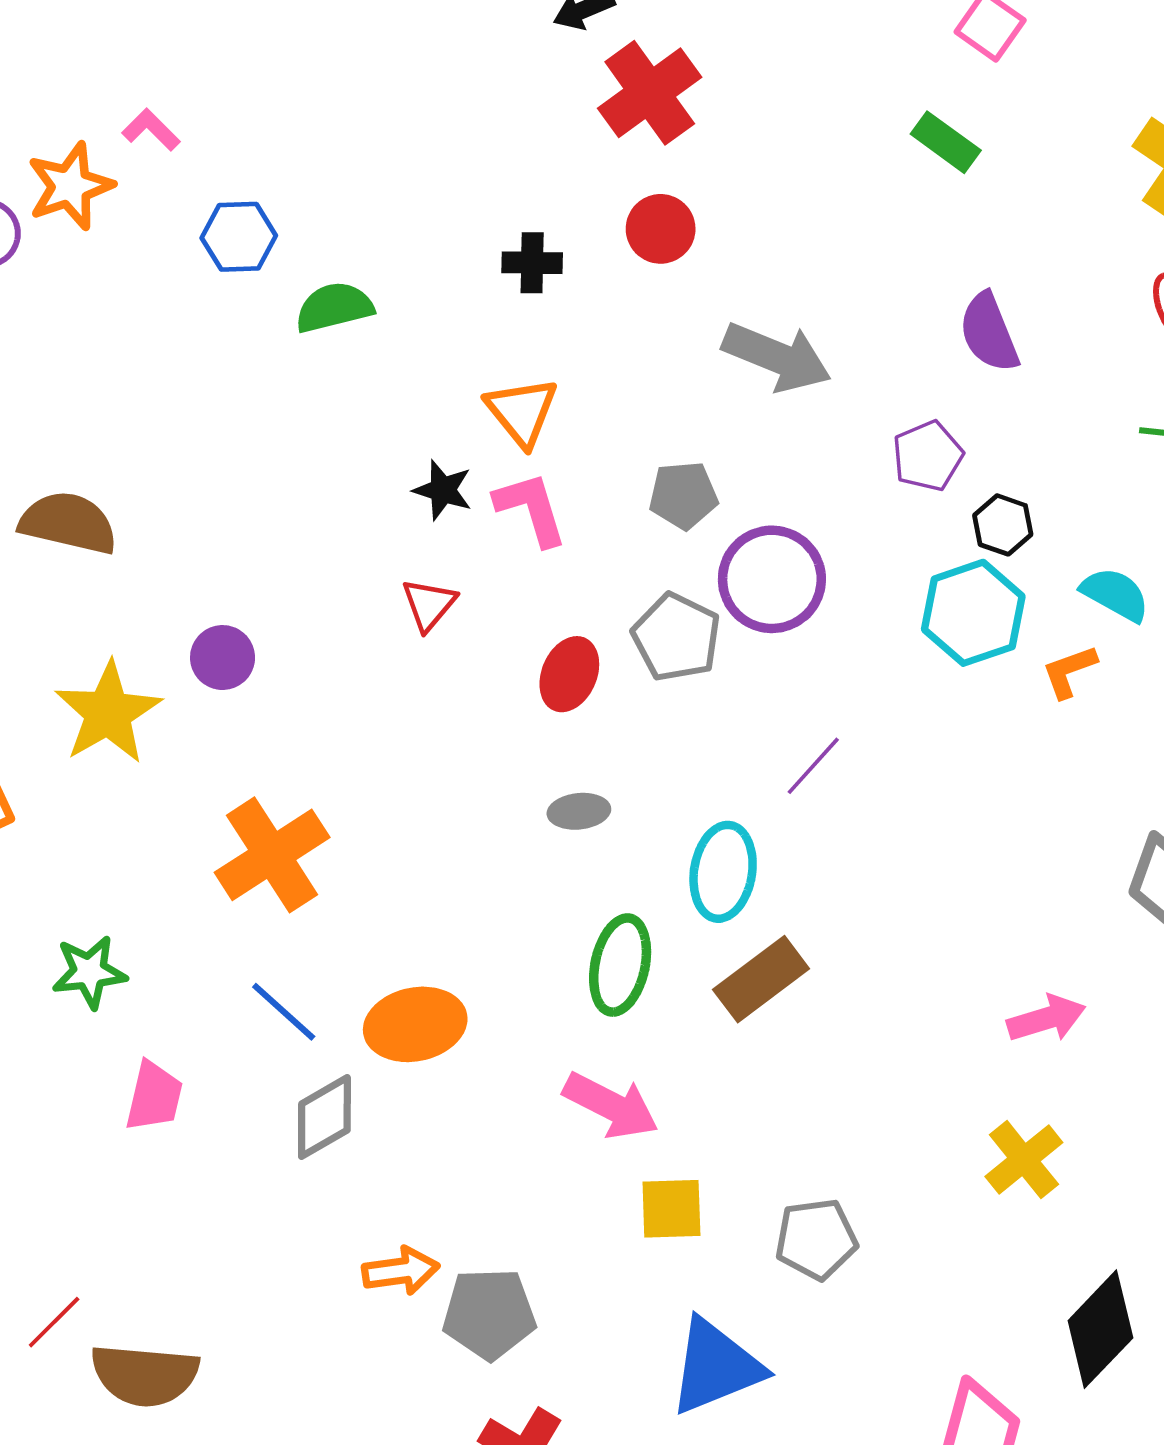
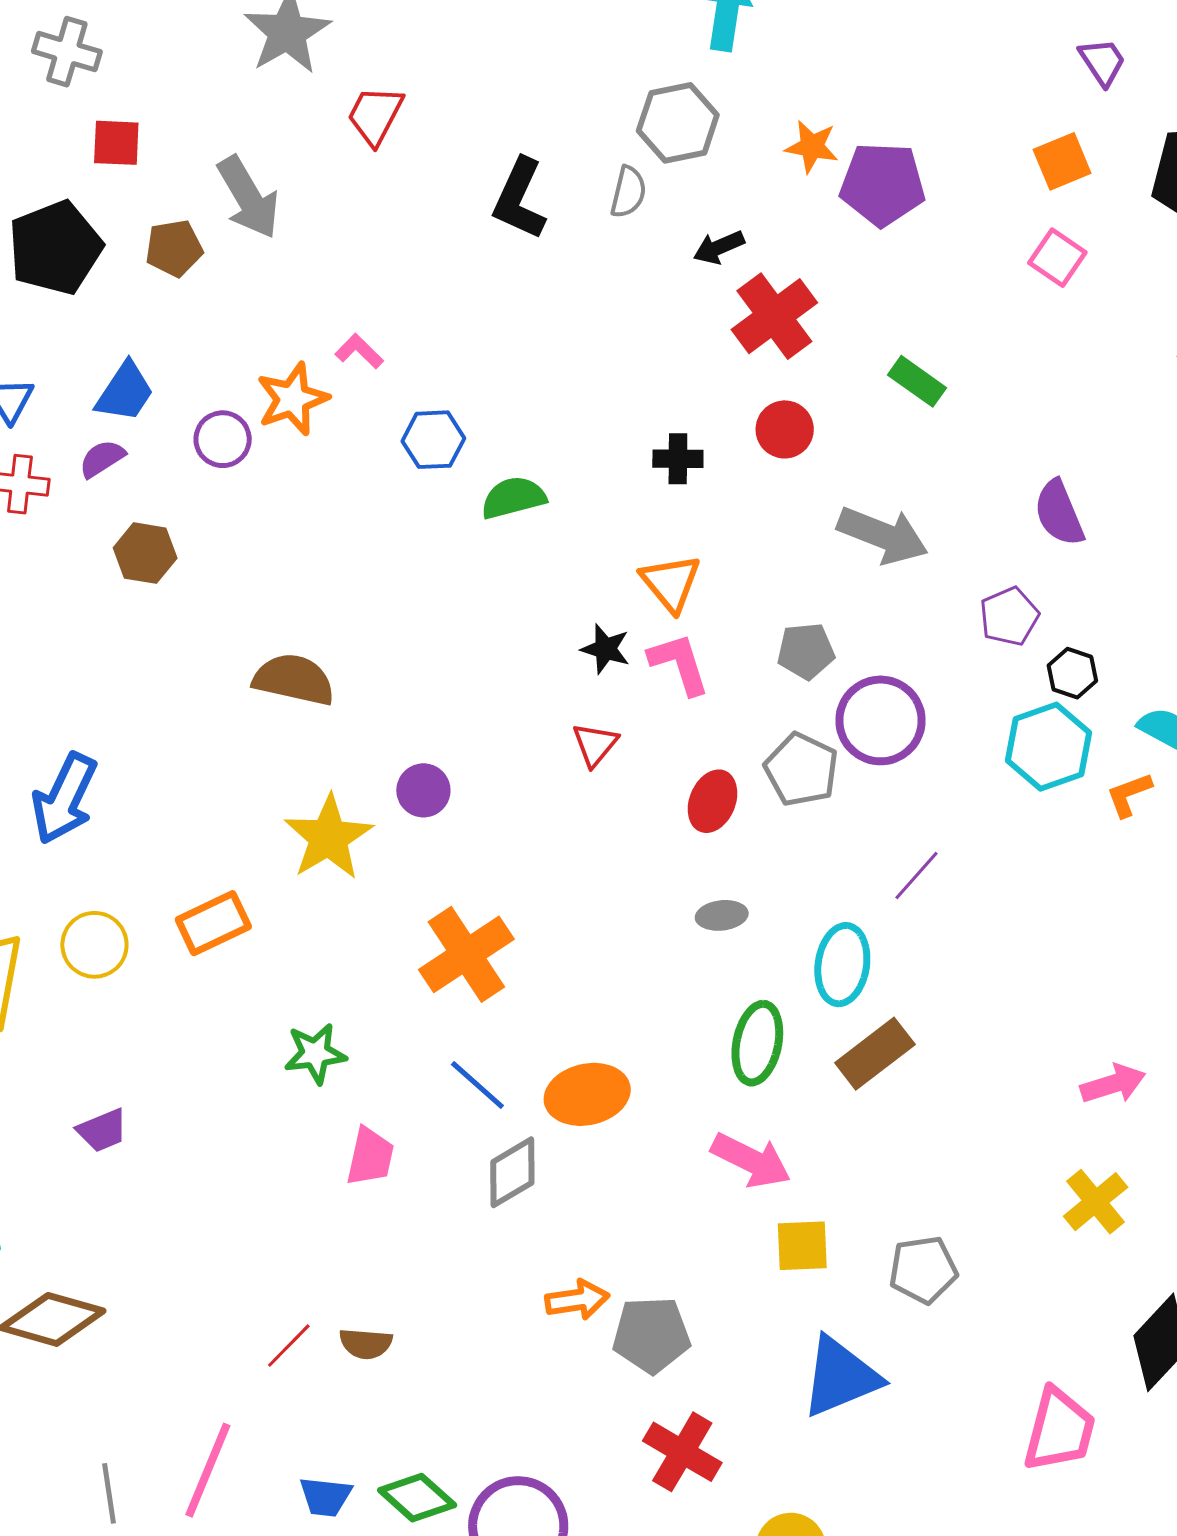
green rectangle: (946, 142) -> (917, 381), moved
brown semicircle: (145, 1375) -> (366, 1344), moved, size x0.6

